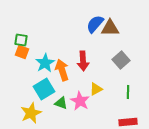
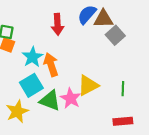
gray square: (121, 60) -> (115, 35), moved
red arrow: (83, 61) -> (58, 24), moved
yellow triangle: (96, 89) -> (88, 85), size x1.5
green triangle: (61, 103) -> (50, 101), size x1.5

